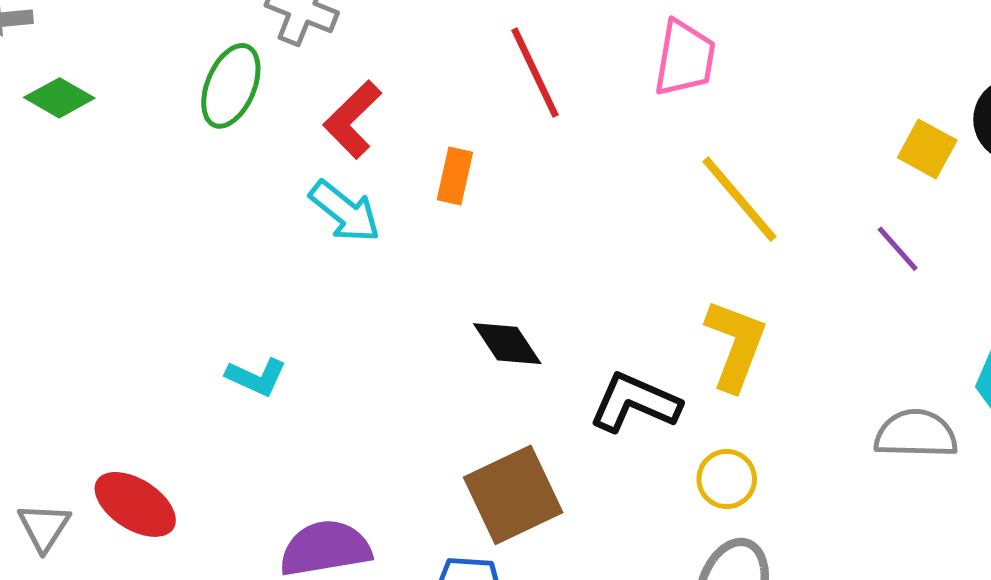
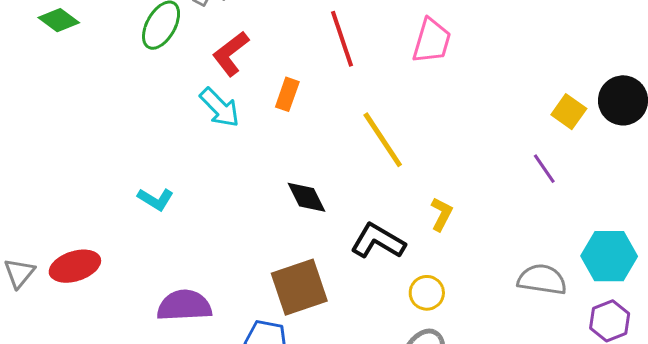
yellow line: (740, 199) -> (383, 140), moved
yellow L-shape: (735, 345) -> (441, 214), size x0.6
red ellipse: (135, 504) -> (75, 266), turned -57

